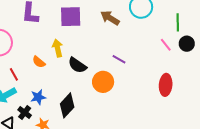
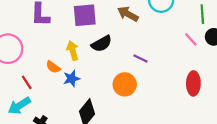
black semicircle: (77, 65) -> (102, 44), moved, turned -60
blue star: (38, 97) -> (72, 78), moved

